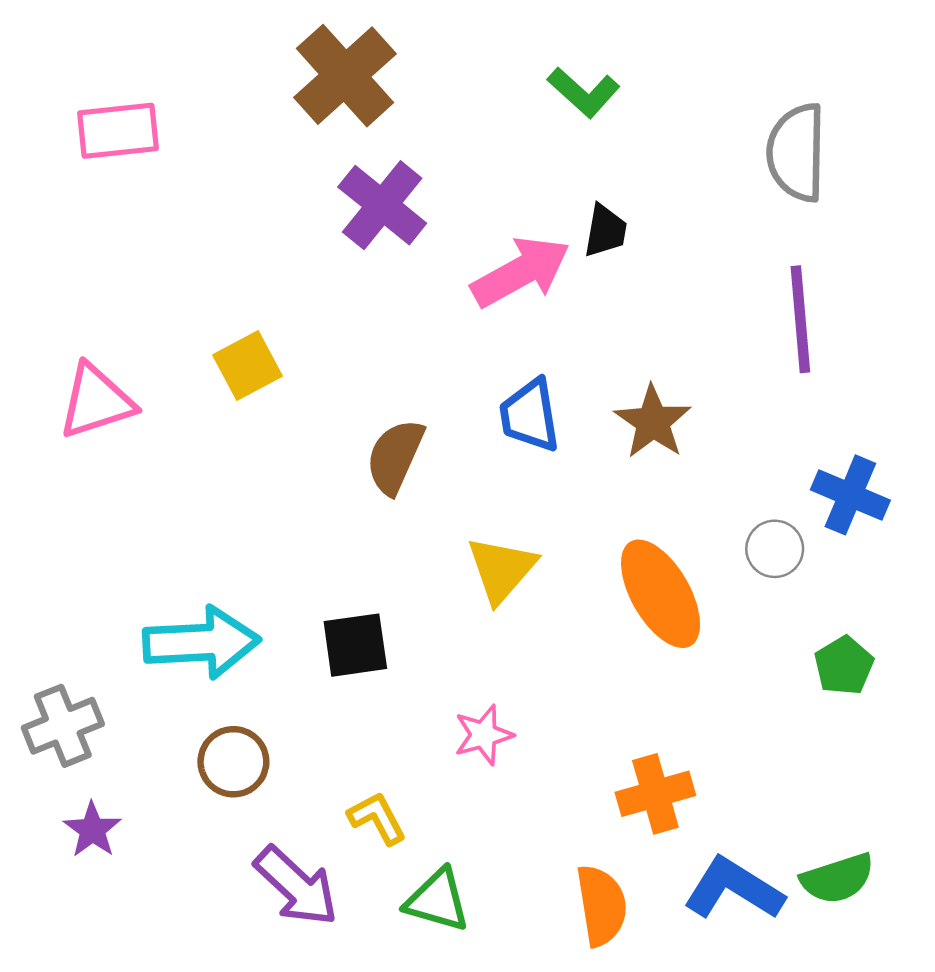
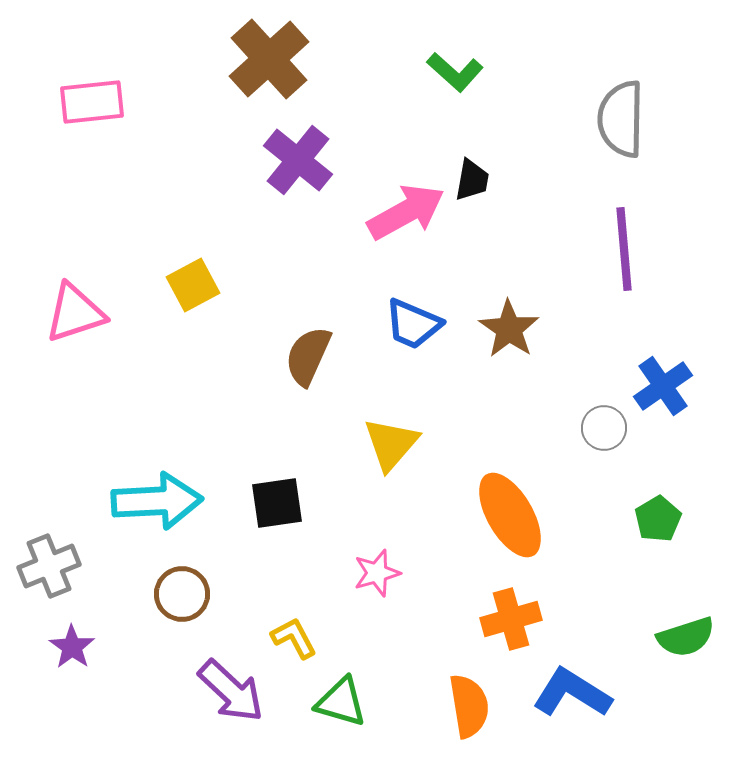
blue trapezoid: (530, 415) -> (413, 324), turned -58
blue cross: (850, 495) -> (663, 386), turned 32
orange ellipse: (661, 594) -> (510, 515), moved
green semicircle: (838, 878) -> (686, 637), moved

